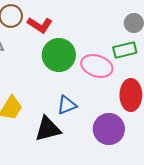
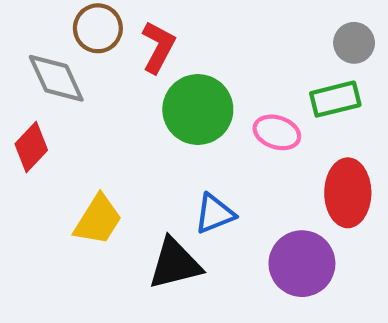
red L-shape: (40, 25) -> (158, 47), turned -95
pink ellipse: (97, 66) -> (277, 132), size x0.7

